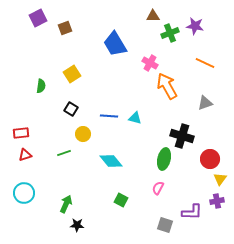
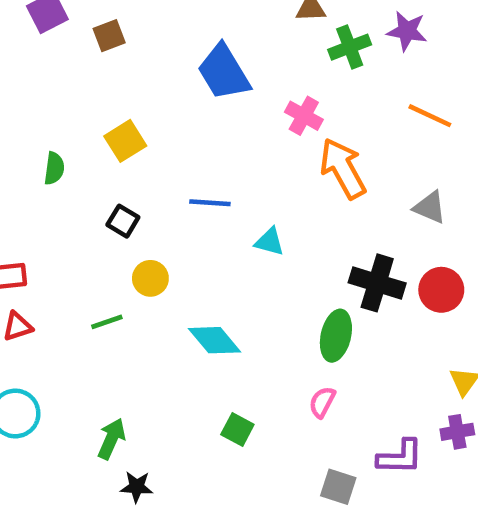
gray triangle: (205, 103) -> (430, 207), turned 42
blue line: (109, 116) -> (210, 203), moved
red circle: (210, 159) -> (441, 290), moved

